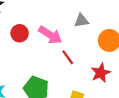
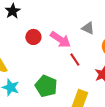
gray triangle: (81, 21) -> (88, 28), turned 32

